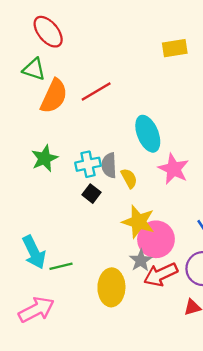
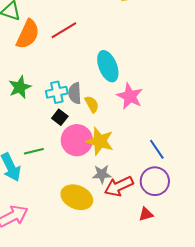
pink circle: (156, 239) -> (77, 140), moved
gray star: (141, 260) -> (102, 174), turned 30
green line: (61, 266) -> (34, 151), moved
yellow ellipse: (111, 287) -> (77, 197), turned -68

